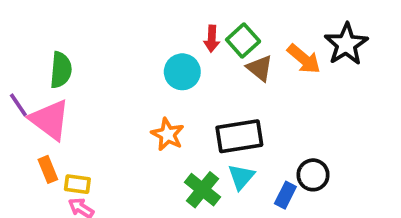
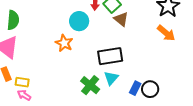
orange arrow: (304, 59) -> (166, 33), moved
orange star: (168, 134) -> (64, 43), moved
black circle: (313, 175) -> (150, 89), moved

